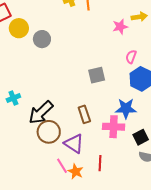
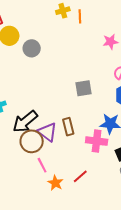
purple triangle: (74, 144) -> (47, 132), moved
red line: (100, 163) -> (80, 176), turned 42
pink line: (62, 166) -> (42, 165), moved

